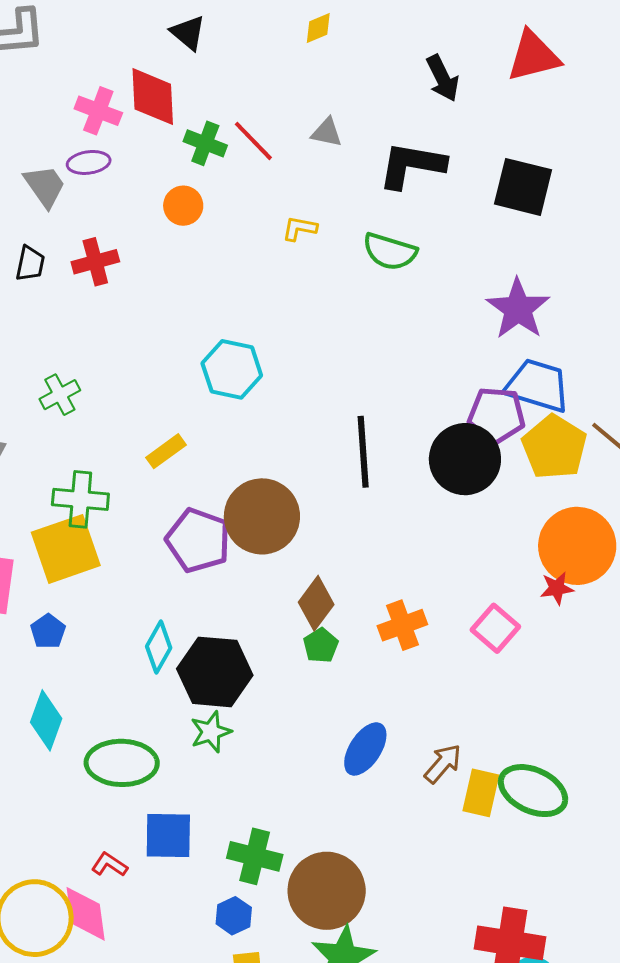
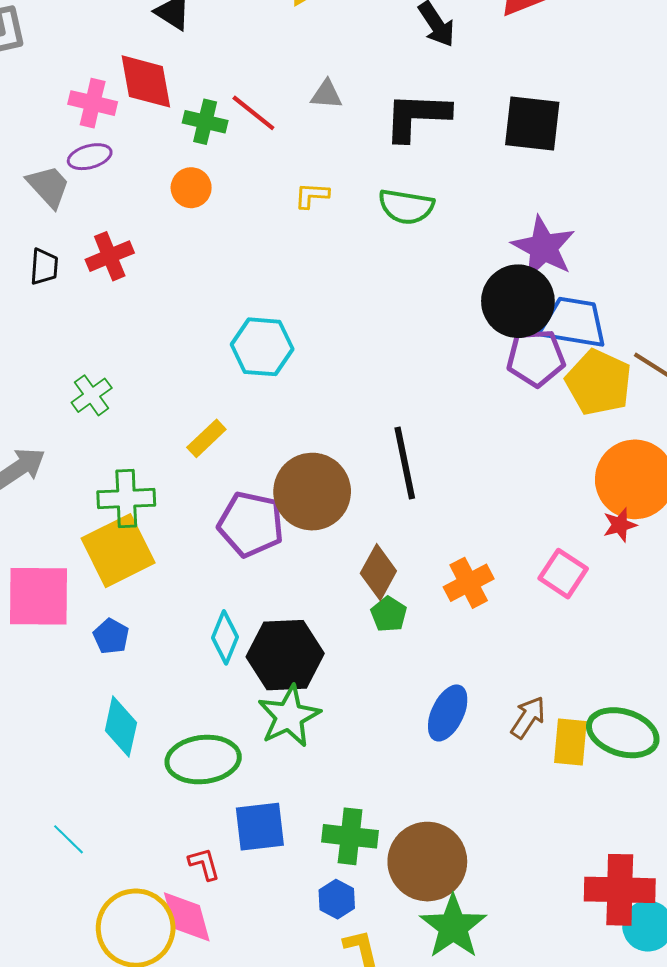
black line: (363, 452) -> (405, 463), moved
black circle: (465, 459) -> (518, 301), moved
green star: (211, 732) -> (289, 716), size x1.5
red L-shape: (109, 865) -> (204, 864), turned 48

